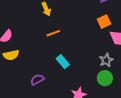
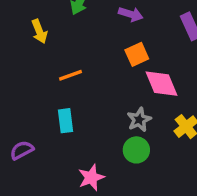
orange line: (53, 33) -> (70, 75), moved
cyan rectangle: (63, 62) -> (65, 121), turned 32

